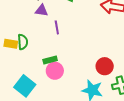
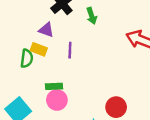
purple triangle: (42, 10) -> (46, 30), moved
yellow rectangle: (11, 44) -> (39, 49), moved

